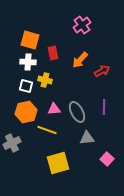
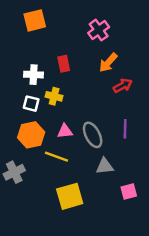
orange square: (30, 40) -> (35, 20), moved, turned -30
orange arrow: (80, 60) -> (108, 63), moved
pink square: (107, 159) -> (129, 191), turned 32

